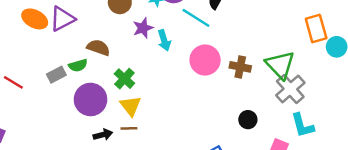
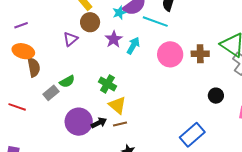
purple triangle: (62, 19) -> (70, 39), moved, size x0.7
cyan arrow: (164, 40) -> (133, 46), turned -120
brown semicircle: (98, 48) -> (34, 67), moved, turned 72
purple circle: (91, 99) -> (79, 122), moved
black arrow: (103, 135) -> (99, 123), moved

